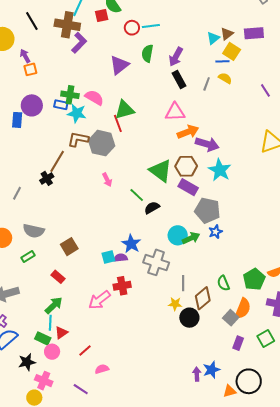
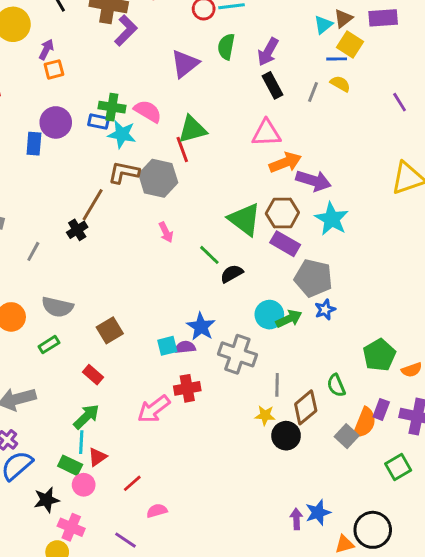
purple arrow: (25, 56) -> (46, 49), turned 56
green pentagon: (254, 279) -> (379, 355), moved
purple rectangle: (238, 343) -> (381, 409), moved

